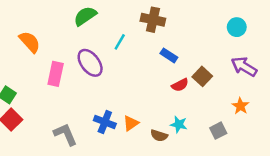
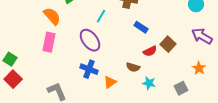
orange semicircle: (30, 42) -> (52, 16), moved
purple ellipse: (90, 63) -> (90, 40), moved
blue cross: (105, 122) -> (89, 69), moved
brown semicircle: (159, 136) -> (133, 67), moved

